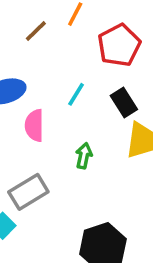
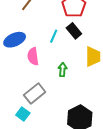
black rectangle: (124, 103) -> (74, 31), moved

